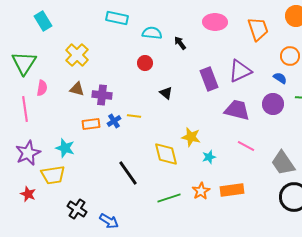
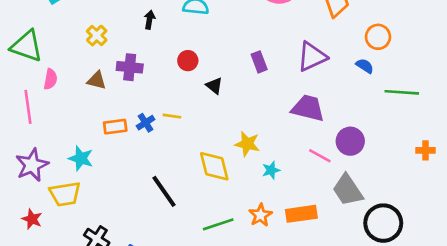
black arrow: (180, 43) -> (150, 20), moved, turned 48
yellow cross: (77, 55) -> (97, 36), size x0.7
green triangle: (24, 63) -> (27, 46), turned -44
red circle: (145, 63) -> (188, 61), moved
purple rectangle: (209, 79) -> (259, 62), moved, size x0.7
purple cross: (102, 95) -> (130, 67), moved
purple circle: (273, 104) -> (350, 141), moved
gray trapezoid: (283, 163) -> (348, 190), moved

